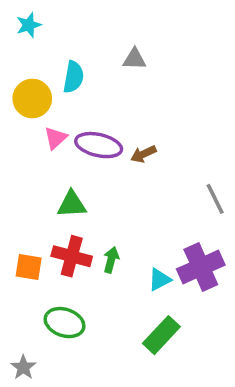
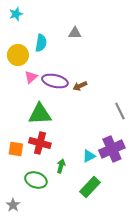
green triangle: (72, 204) -> (40, 114), size x1.4
green arrow: (111, 260) -> (61, 166), moved

